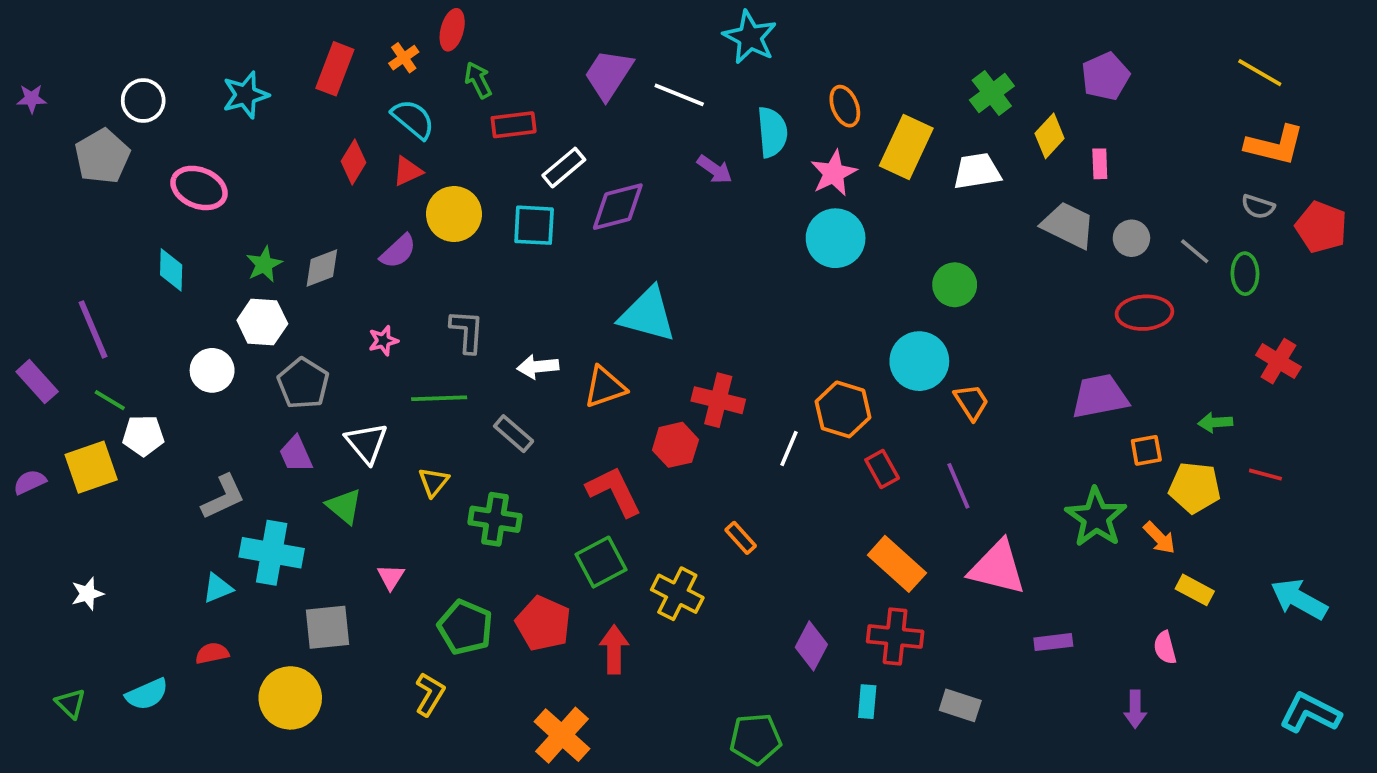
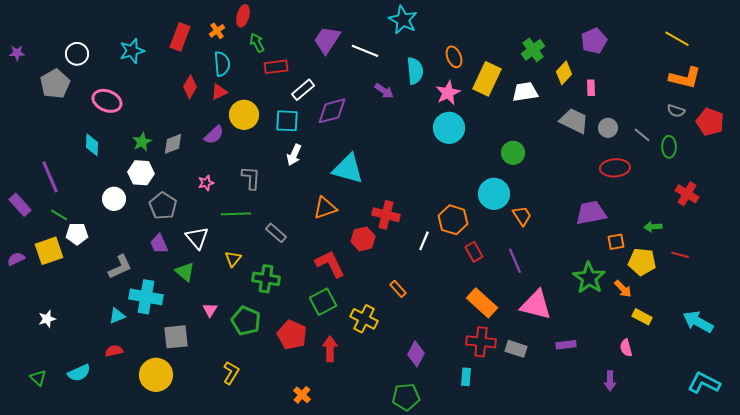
cyan semicircle: (413, 119) -> (222, 64), turned 45
white arrow: (538, 367) -> (294, 155), moved, turned -60
green pentagon: (465, 627) -> (246, 321), moved
purple diamond: (811, 646) -> (416, 354), moved
gray rectangle: (960, 705) -> (516, 349), moved
orange cross: (562, 735) -> (302, 395), size x0.6

